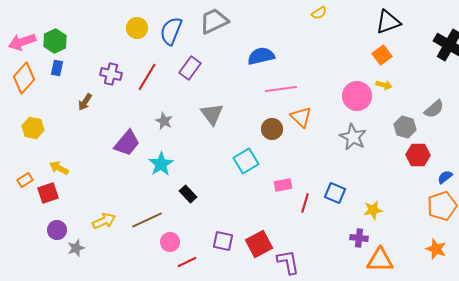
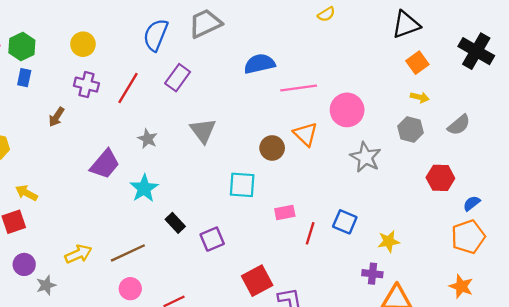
yellow circle: (137, 28) -> (83, 44), moved
orange square: (382, 55) -> (417, 63), moved
yellow arrow: (384, 85) -> (420, 97), moved
pink line: (281, 89) -> (299, 88), moved
pink circle: (357, 96) -> (347, 110), moved
gray hexagon: (405, 127) -> (410, 130), moved
cyan square: (246, 161) -> (242, 185), turned 35
purple square: (223, 241) -> (212, 239), moved, turned -35
pink circle: (170, 242) -> (130, 289), moved

